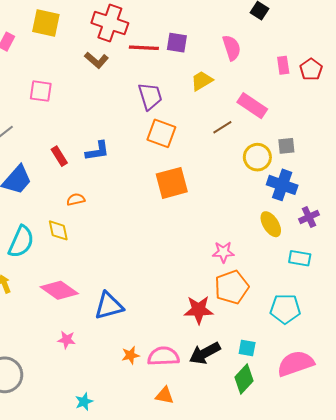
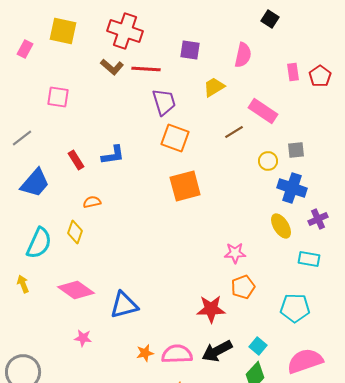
red line: (144, 48) -> (146, 69), moved
pink semicircle: (232, 48) -> (243, 55), turned 30
yellow circle: (257, 157) -> (268, 161), size x0.7
yellow diamond: (58, 230) -> (75, 232), turned 30
orange pentagon: (232, 287) -> (243, 287), size x0.7
cyan square: (247, 348) -> (258, 346), turned 30

